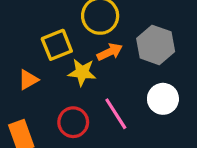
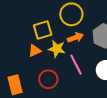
orange triangle: (28, 80) -> (35, 51), moved
pink line: (116, 114) -> (76, 65), moved

